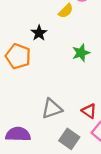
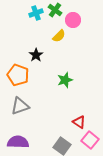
green star: (81, 53) -> (65, 80), moved
gray triangle: (52, 109) -> (20, 106), moved

